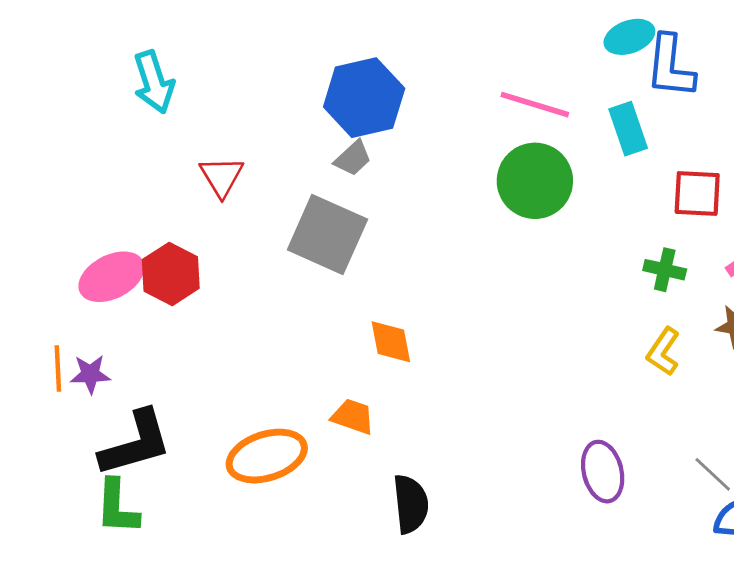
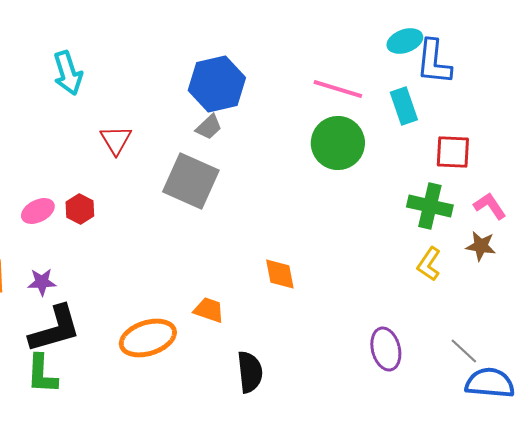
green cross: (665, 270) -> (430, 206), size x1.5
red hexagon: (171, 274) -> (80, 209), size x0.7
pink ellipse: (111, 277) -> (38, 211), size x0.7
orange diamond: (391, 342) -> (280, 274), moved
purple star: (90, 374) -> (42, 282), moved

